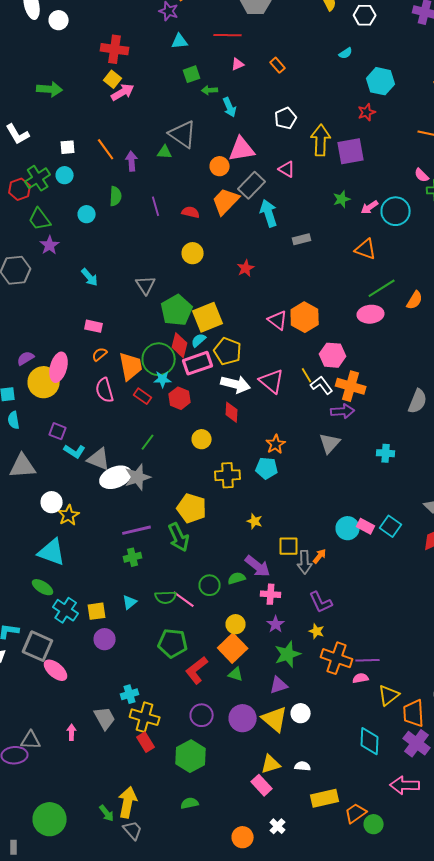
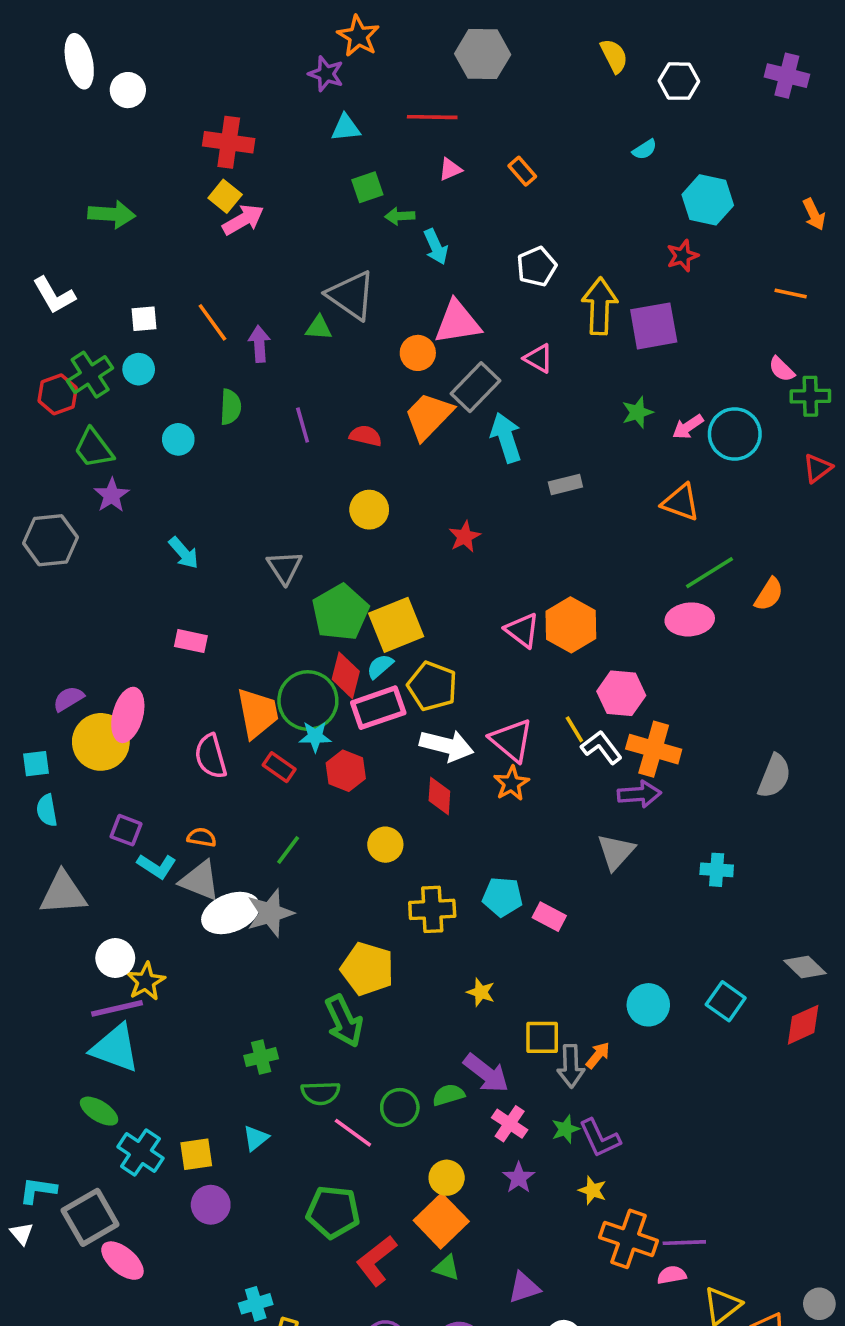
orange semicircle: (100, 354) -> (202, 837), moved, turned 49
orange star: (276, 444) -> (511, 783), moved
pink rectangle: (366, 526) -> (549, 917), moved
purple line: (137, 530) -> (117, 1008), moved
pink cross: (271, 594) -> (510, 1124), turned 30
green semicircle: (166, 597) -> (321, 1093), moved
gray square: (38, 646) -> (90, 1217), turned 36
green star: (288, 654) -> (565, 1129), moved, size x0.6

